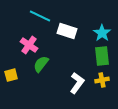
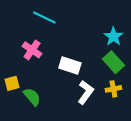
white rectangle: (67, 31) -> (70, 66), moved
green rectangle: (102, 56) -> (113, 62), turned -36
green semicircle: (41, 64) -> (32, 97), moved, turned 102

